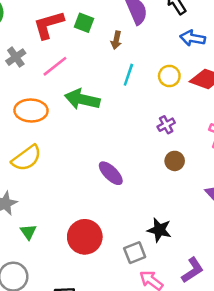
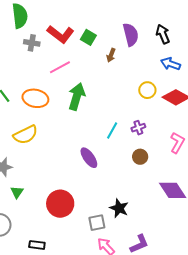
red L-shape: (49, 25) -> (61, 34), turned -136
gray cross: (16, 57) -> (32, 43), moved, turned 35
cyan line: (128, 75) -> (112, 130), moved
green arrow: (82, 99) -> (77, 97), turned 84

